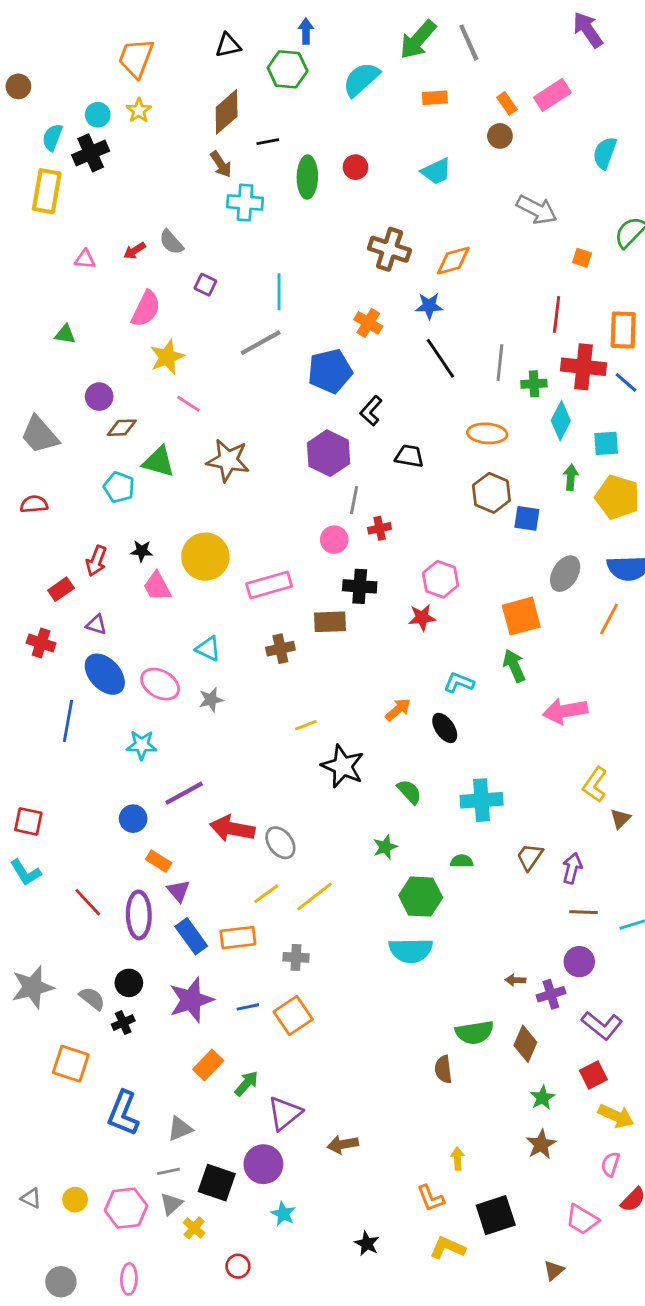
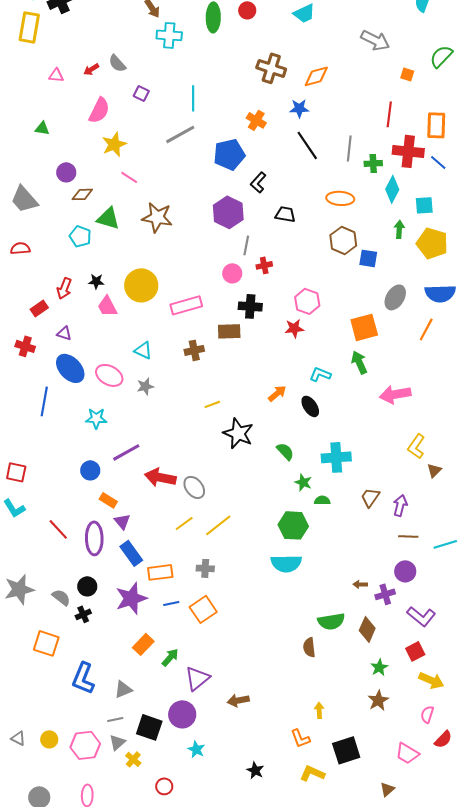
green star: (385, 847) -> (303, 482), moved, turned -30
orange rectangle: (238, 938) -> (160, 572), moved

